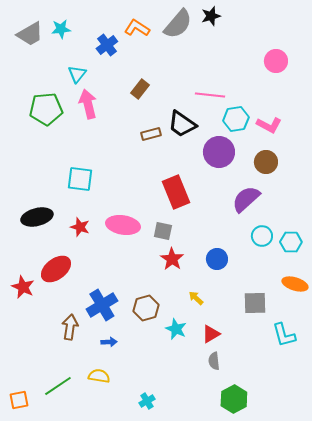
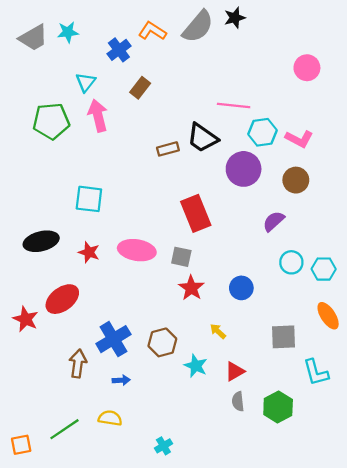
brown rectangle: (140, 89) -> (140, 88), moved
purple semicircle: (246, 199) -> (274, 221), size x0.7
orange ellipse: (295, 284) -> (328, 316), turned 40
green hexagon: (234, 399) -> (278, 407), moved

